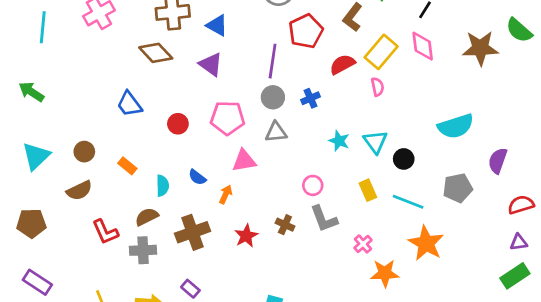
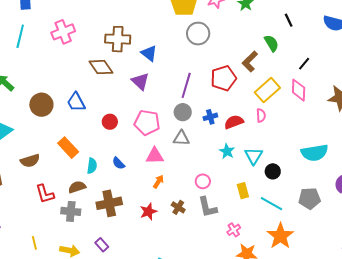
red pentagon: (306, 31) -> (223, 78), moved
red semicircle: (342, 64) -> (234, 122), moved
brown circle: (84, 152) -> (41, 105), moved, size x1.5
orange rectangle: (127, 166) -> (68, 148), size x1.5
orange arrow: (226, 194) -> (158, 182), moved

